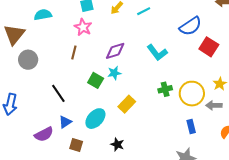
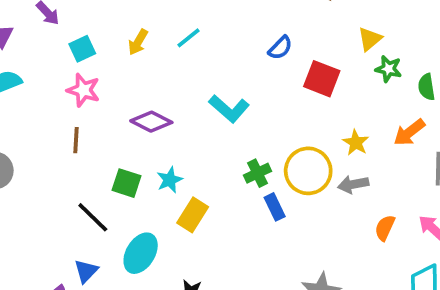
blue semicircle: (190, 26) -> (280, 48), size x0.6
purple diamond: (115, 51) -> (151, 122), turned 55
cyan star: (114, 73) -> (170, 180), moved
black line: (58, 93) -> (93, 217), moved
blue rectangle: (191, 127) -> (275, 207), moved

